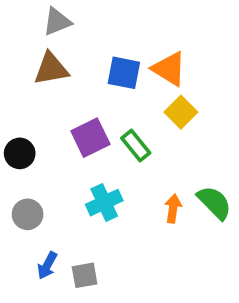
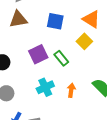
orange triangle: (169, 69) -> (91, 19), moved
orange arrow: (173, 208) -> (71, 90), moved

